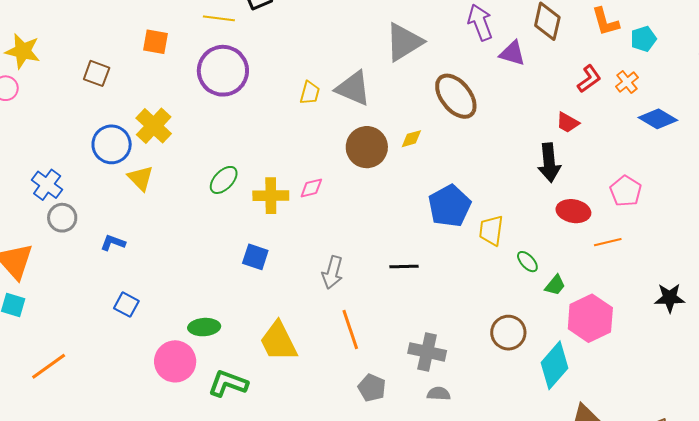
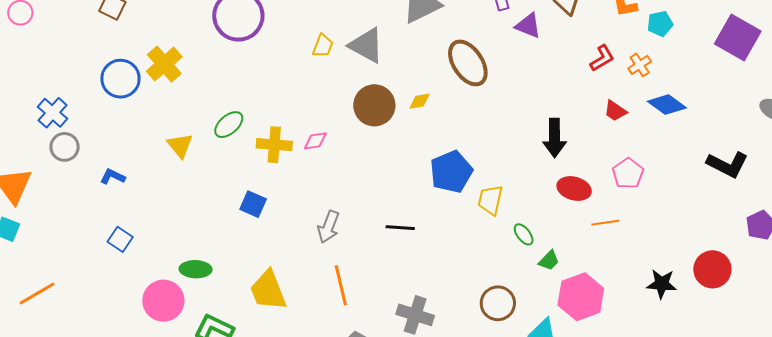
red trapezoid: (568, 123) -> (615, 111), moved
yellow triangle: (141, 178) -> (180, 145), moved

